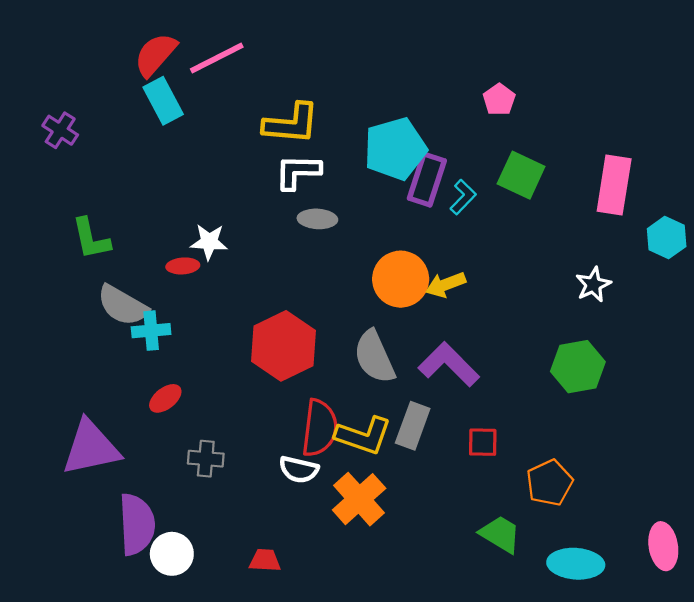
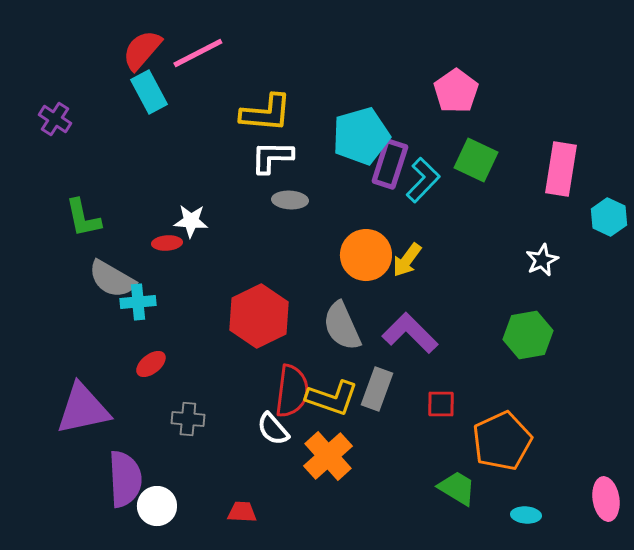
pink pentagon: (499, 100) -> (456, 91), size x1.5
cyan L-shape: (463, 197) -> (423, 180), size x1.4
yellow arrow: (446, 285) -> (407, 260), turned -33
white semicircle: (299, 470) -> (273, 429), turned 36
orange pentagon: (549, 483) -> (502, 441), size x1.4
cyan ellipse: (576, 564) -> (526, 515), size x0.6

